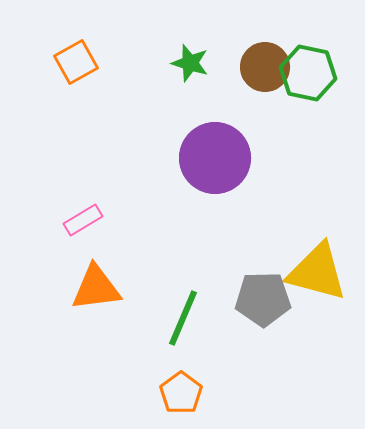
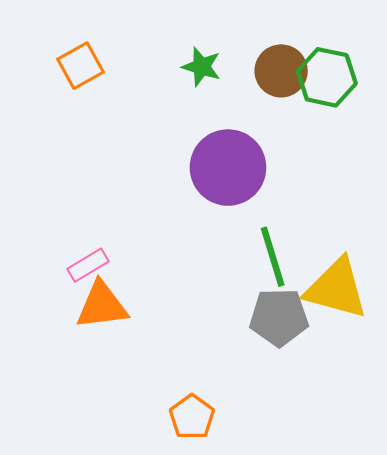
pink rectangle: (83, 220) -> (88, 265), moved
green line: (183, 318) -> (273, 257), moved, turned -40

